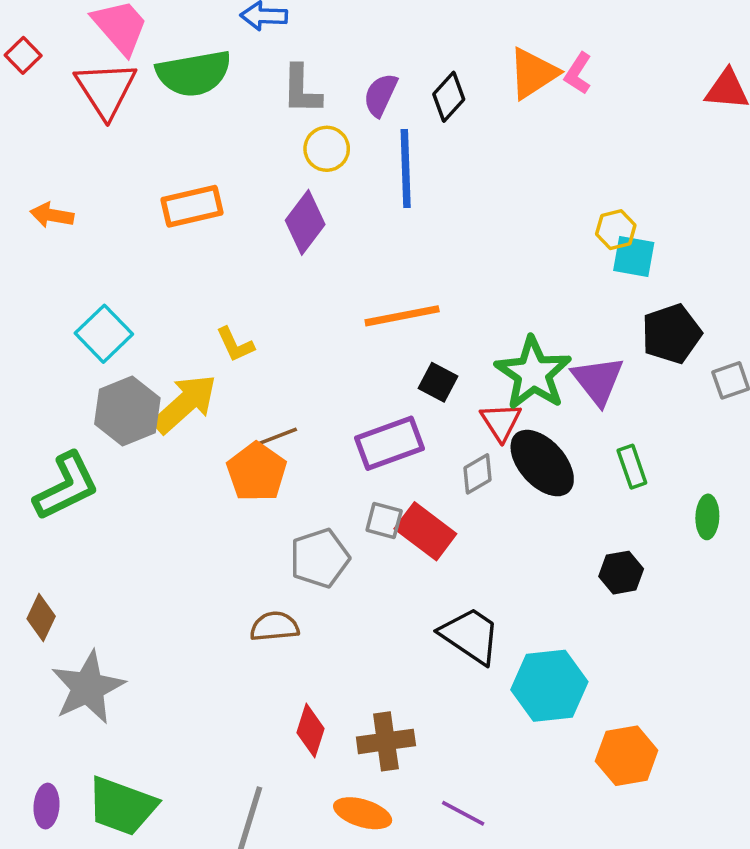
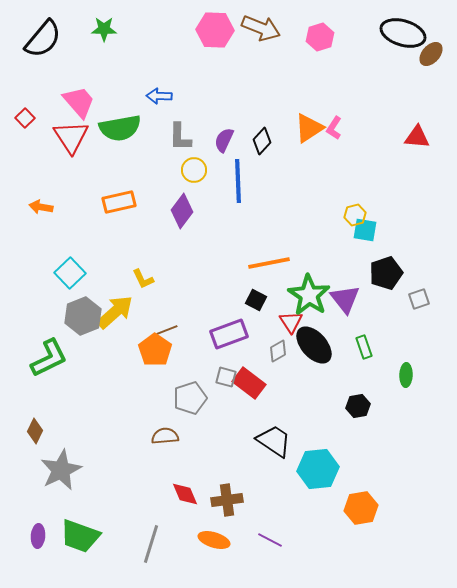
orange line: (402, 316) -> (269, 263), moved
red diamond: (310, 731) -> (185, 494), turned -40

